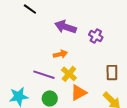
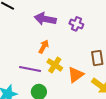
orange arrow: (60, 54) -> (44, 47), turned -40
orange triangle: (79, 93) -> (76, 75), moved

